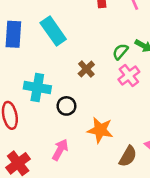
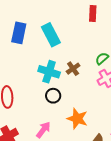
cyan cross: (37, 87) -> (49, 72), moved

